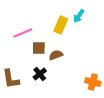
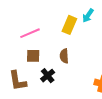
brown square: (39, 48) -> (33, 56), moved
brown semicircle: (56, 55) -> (64, 56), turned -72

